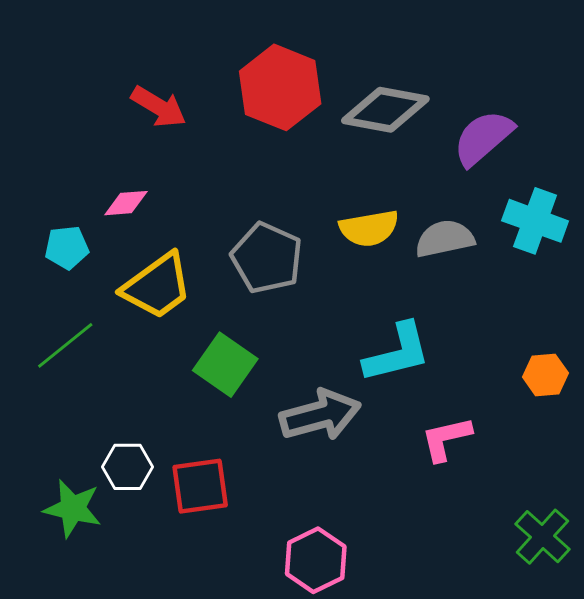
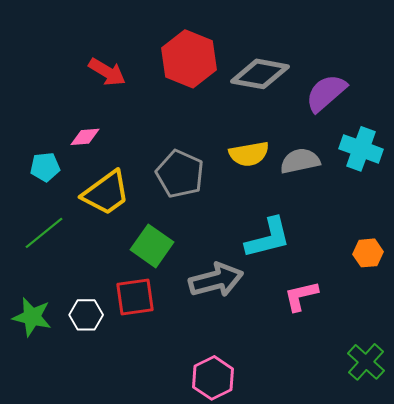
red square: (200, 486) -> (135, 297), moved
green star: (73, 508) -> (32, 317), moved

